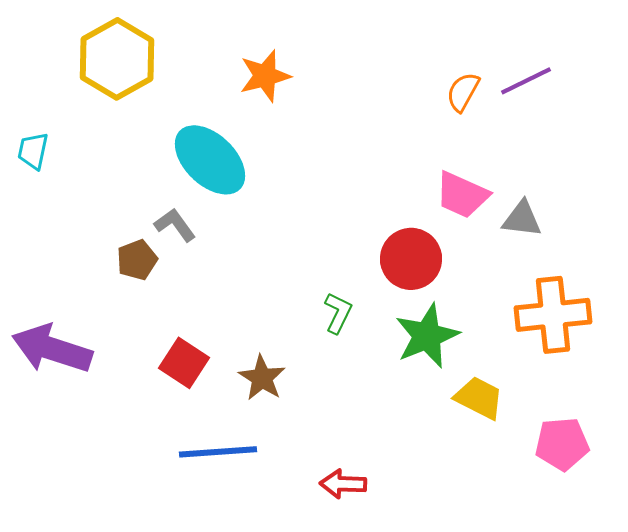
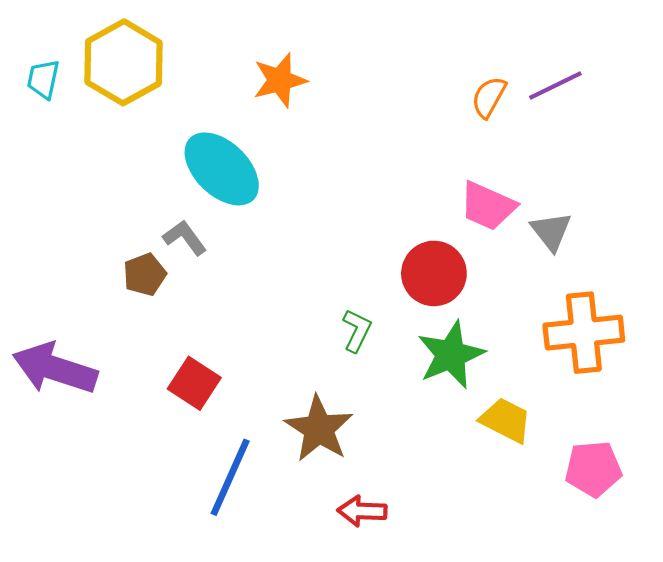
cyan trapezoid: (33, 151) -> (43, 79), moved
gray triangle: (522, 219) -> (551, 231), turned 45
brown star: (262, 378) -> (319, 429), moved, size x1.4
blue line: (218, 452) -> (230, 477), turned -62

